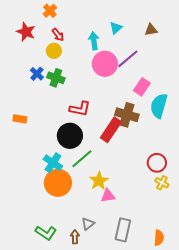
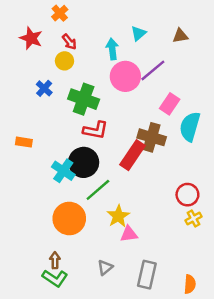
green cross: (56, 78) -> (84, 99), moved, size x1.4
cyan cross: (53, 163) -> (63, 171), moved
yellow cross: (162, 183) -> (193, 219), turned 32
brown arrow: (75, 237) -> (55, 260), moved

